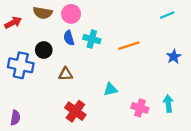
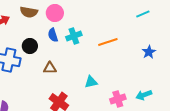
cyan cross: (92, 39) -> (74, 36), turned -35
cyan arrow: (168, 104) -> (144, 95), turned -105
pink cross: (140, 108) -> (118, 99), turned -35

